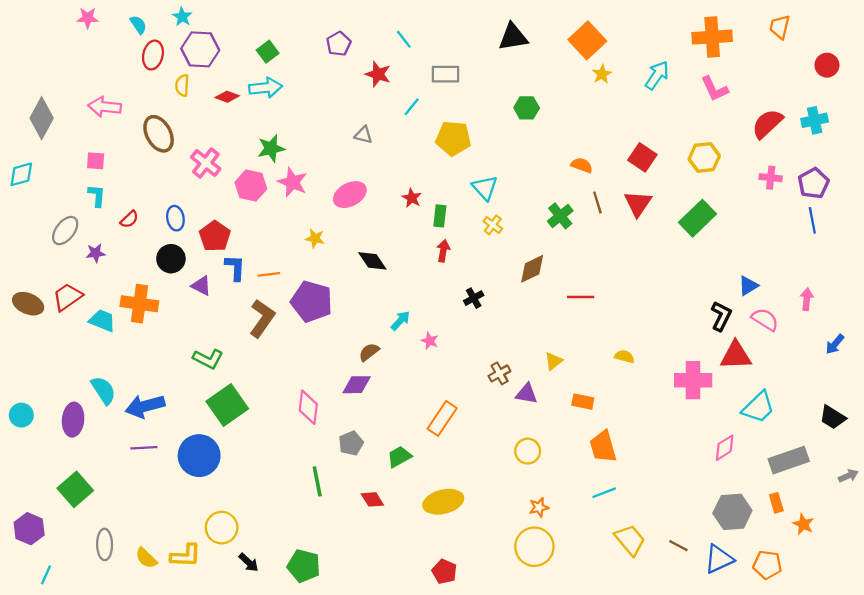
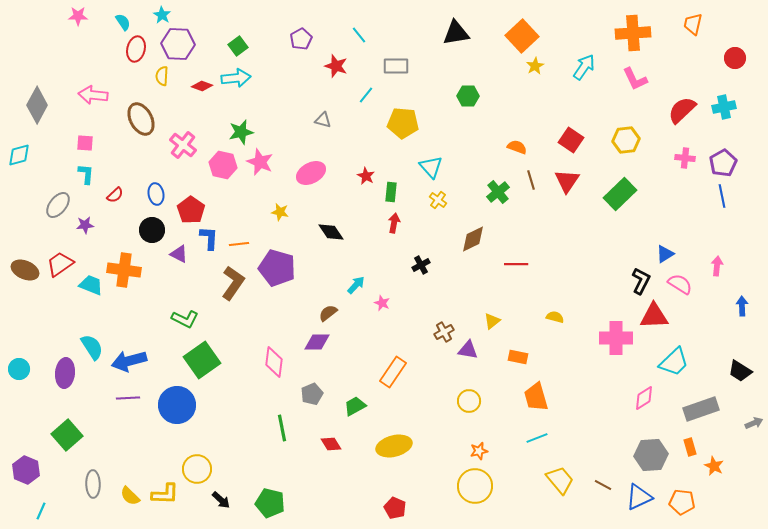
blue arrow: (835, 344) -> (742, 306), turned 138

